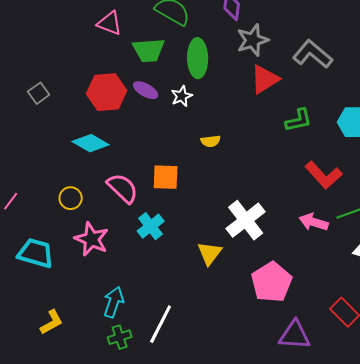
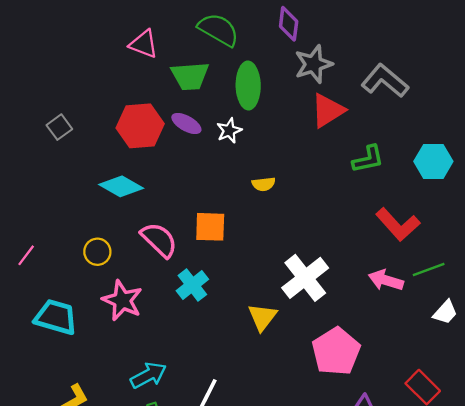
cyan arrow: (114, 302) -> (148, 375), turned 44

